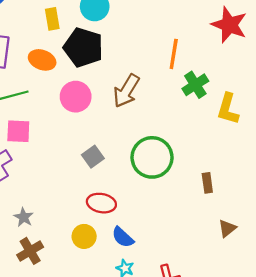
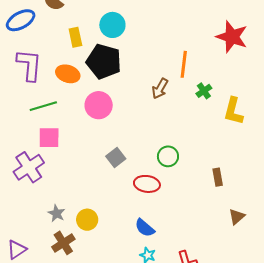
green cross: (195, 85) -> (204, 91), size x0.7
brown arrow: (126, 91) -> (160, 89), moved, size x0.7
green circle: (152, 157) -> (168, 156), size x0.6
red ellipse: (101, 203) -> (147, 184), moved
yellow circle: (84, 236) -> (87, 220), moved

